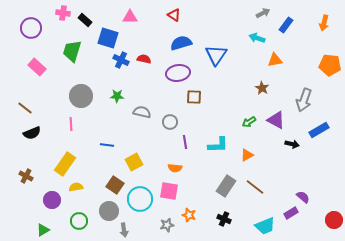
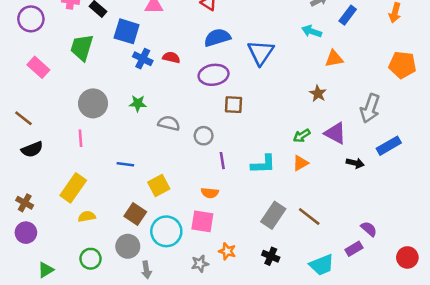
orange triangle: (247, 155) -> (301, 163), moved
purple circle: (52, 200) -> (26, 233), moved

